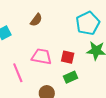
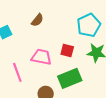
red square: (68, 57) -> (67, 50), moved
green rectangle: (70, 77) -> (70, 78), size x1.6

